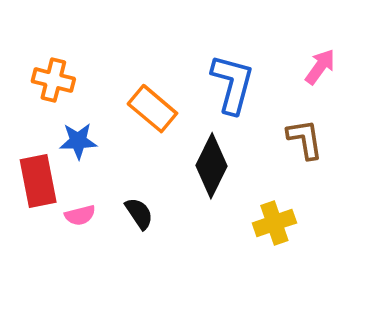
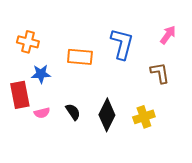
orange rectangle: (152, 109) -> (80, 57), turned -35
black diamond: (212, 166) -> (107, 115), moved

